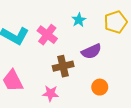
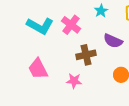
purple semicircle: (91, 51) -> (113, 41), turned 48

